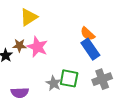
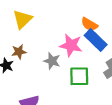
pink star: (37, 47) -> (71, 45), moved
gray star: (54, 83) -> (52, 61), moved

